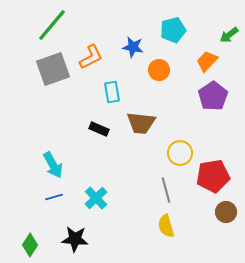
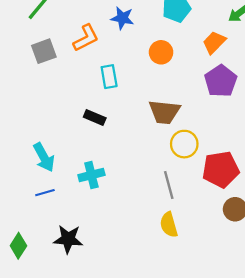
blue star: (133, 47) -> (122, 18), moved
gray square: (53, 69) -> (44, 51), size x0.7
brown trapezoid: (141, 123) -> (164, 112), moved
cyan cross: (96, 198) -> (91, 175), moved, turned 30

